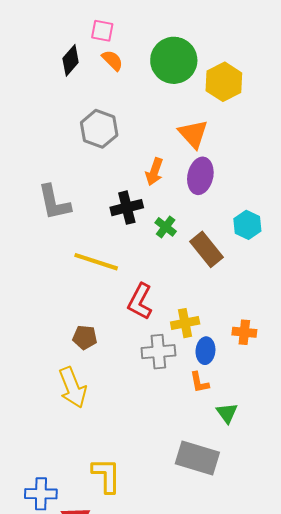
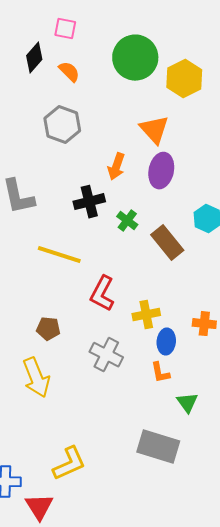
orange semicircle: (112, 60) -> (69, 72), moved
gray cross: (158, 352) -> (106, 355), moved, turned 32
yellow L-shape: (106, 475) -> (69, 464), turned 66

